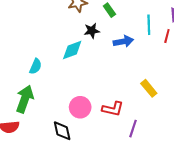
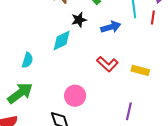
yellow rectangle: (149, 88) -> (140, 70), turned -30
green arrow: (25, 99) -> (20, 93), turned 40
red L-shape: (113, 109) -> (107, 64), moved, turned 35

